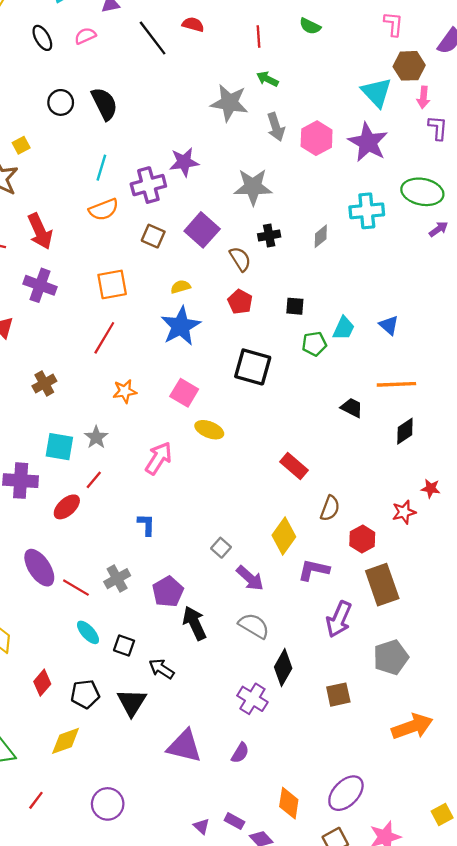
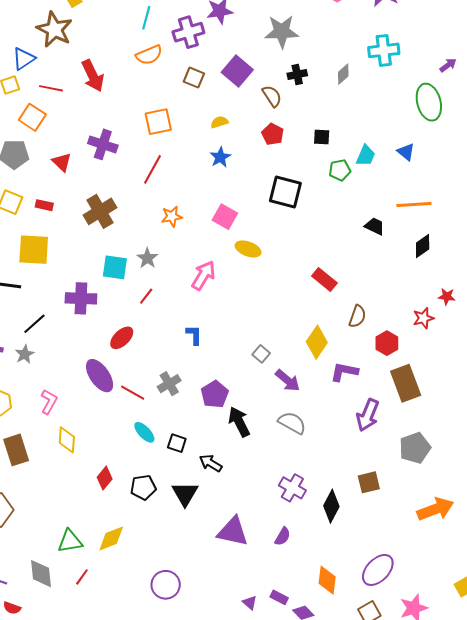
green ellipse: (422, 192) -> (429, 102), moved, turned 66
purple cross: (40, 285) -> (103, 144), moved
blue star: (181, 326) -> (220, 157), size x0.6
brown cross: (44, 384) -> (100, 211), size x1.5
red ellipse: (67, 507) -> (122, 338), moved
black diamond: (283, 668) -> (331, 506), moved
yellow diamond: (66, 741) -> (111, 539), moved
red line: (36, 800) -> (82, 577), moved

